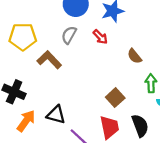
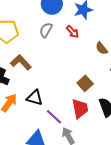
brown L-shape: (49, 60) -> (21, 62), moved

